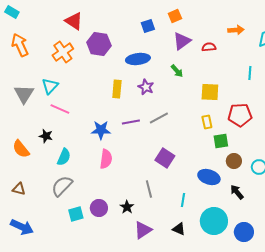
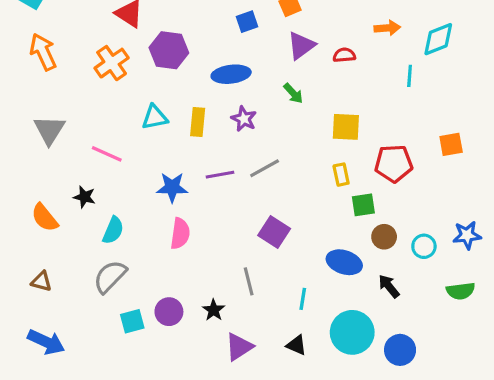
cyan line: (250, 73) -> (410, 76), moved
cyan triangle: (50, 86) -> (155, 117), moved, turned 36

